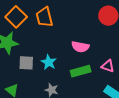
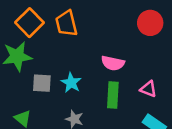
green rectangle: (81, 71) -> (113, 95), turned -72

